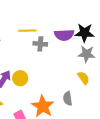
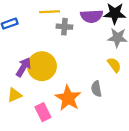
yellow circle: (20, 78) -> (42, 66), size x1.6

